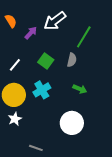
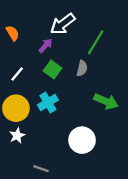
orange semicircle: (11, 21) -> (13, 33), moved
purple arrow: (31, 33) -> (46, 46), moved
green arrow: (80, 89) -> (106, 101), moved, size x1.5

